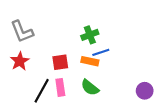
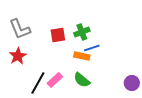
red square: (60, 62) -> (58, 35), moved
pink rectangle: (60, 87) -> (55, 80), turned 56

